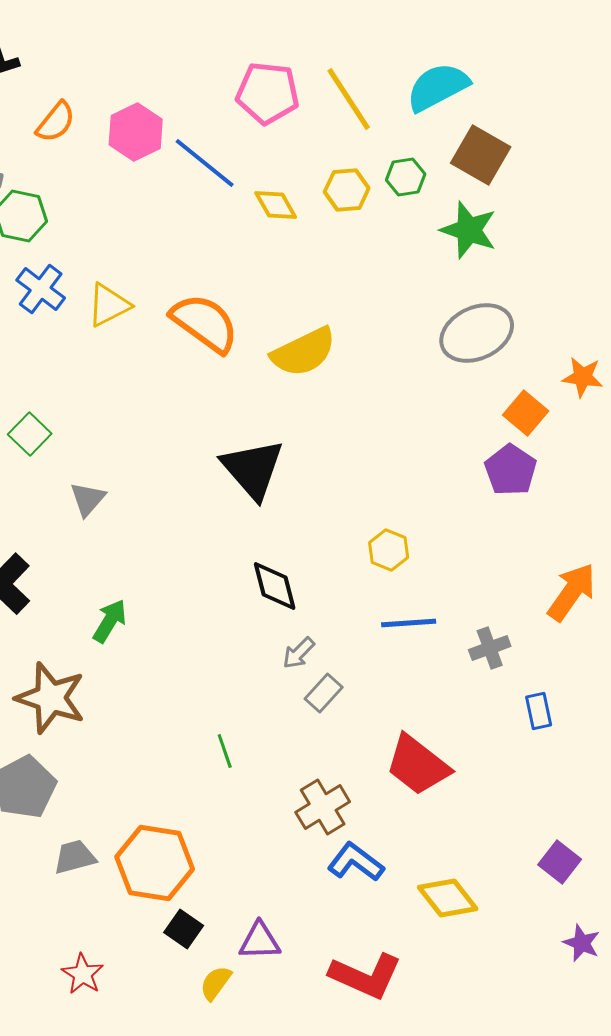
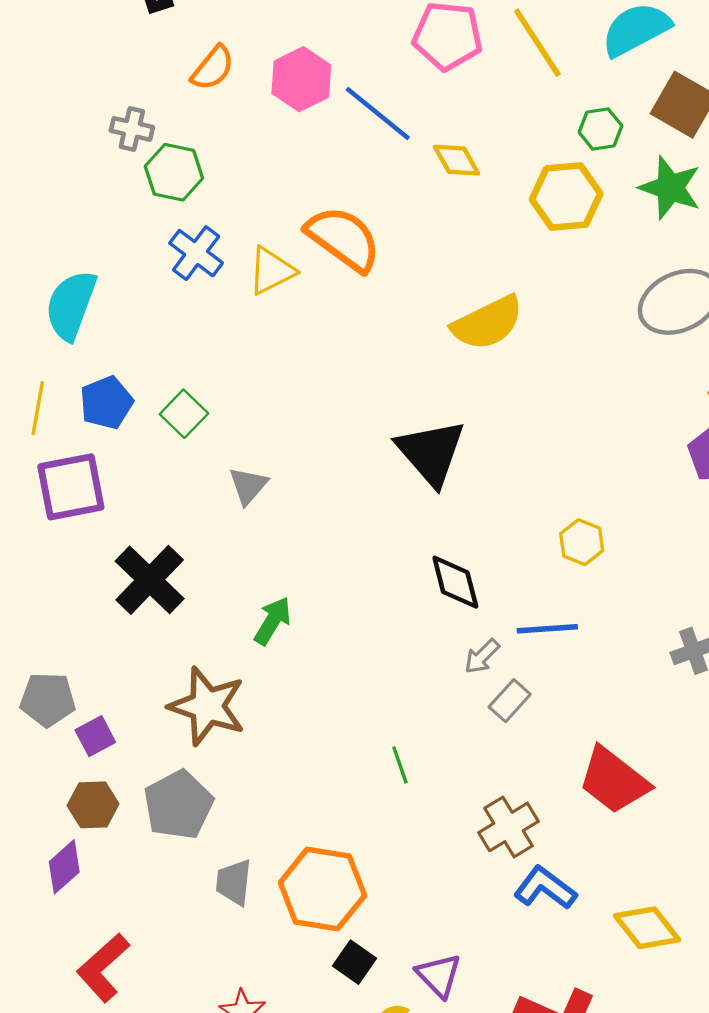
yellow hexagon: (347, 190) -> (566, 197), moved, size x1.4
orange semicircle: (205, 323) -> (343, 239), moved
blue line: (409, 623) -> (547, 629), moved
gray trapezoid: (75, 857) -> (234, 882), turned -69
purple triangle: (260, 941) -> (439, 975), turned 48

